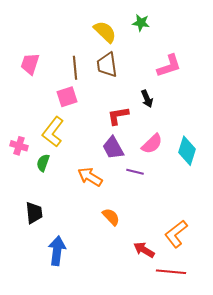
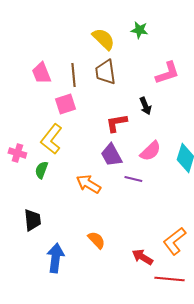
pink trapezoid: (30, 64) -> (41, 73), moved, turned -40
orange semicircle: (111, 217) -> (96, 240), moved

